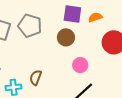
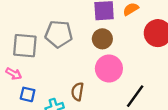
pink circle: (80, 65) -> (109, 68), moved, size x1.5

